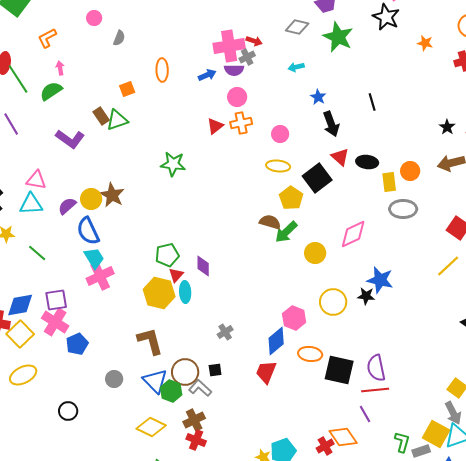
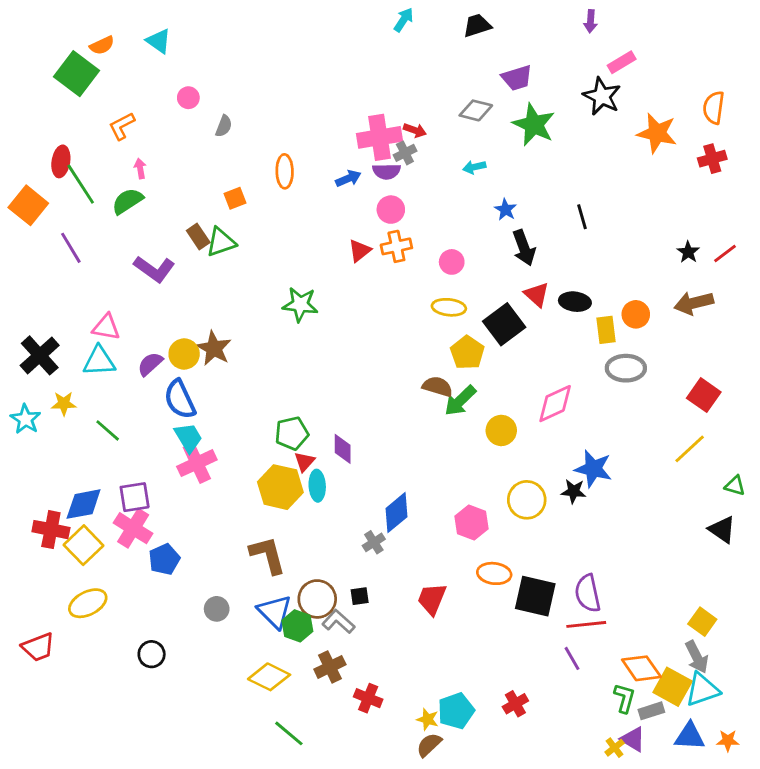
orange star: (425, 43) -> (657, 133), size x1.8
blue diamond: (276, 341) -> (396, 513), moved
orange diamond: (343, 437) -> (641, 668), moved
red cross: (196, 440) -> (368, 698), moved

